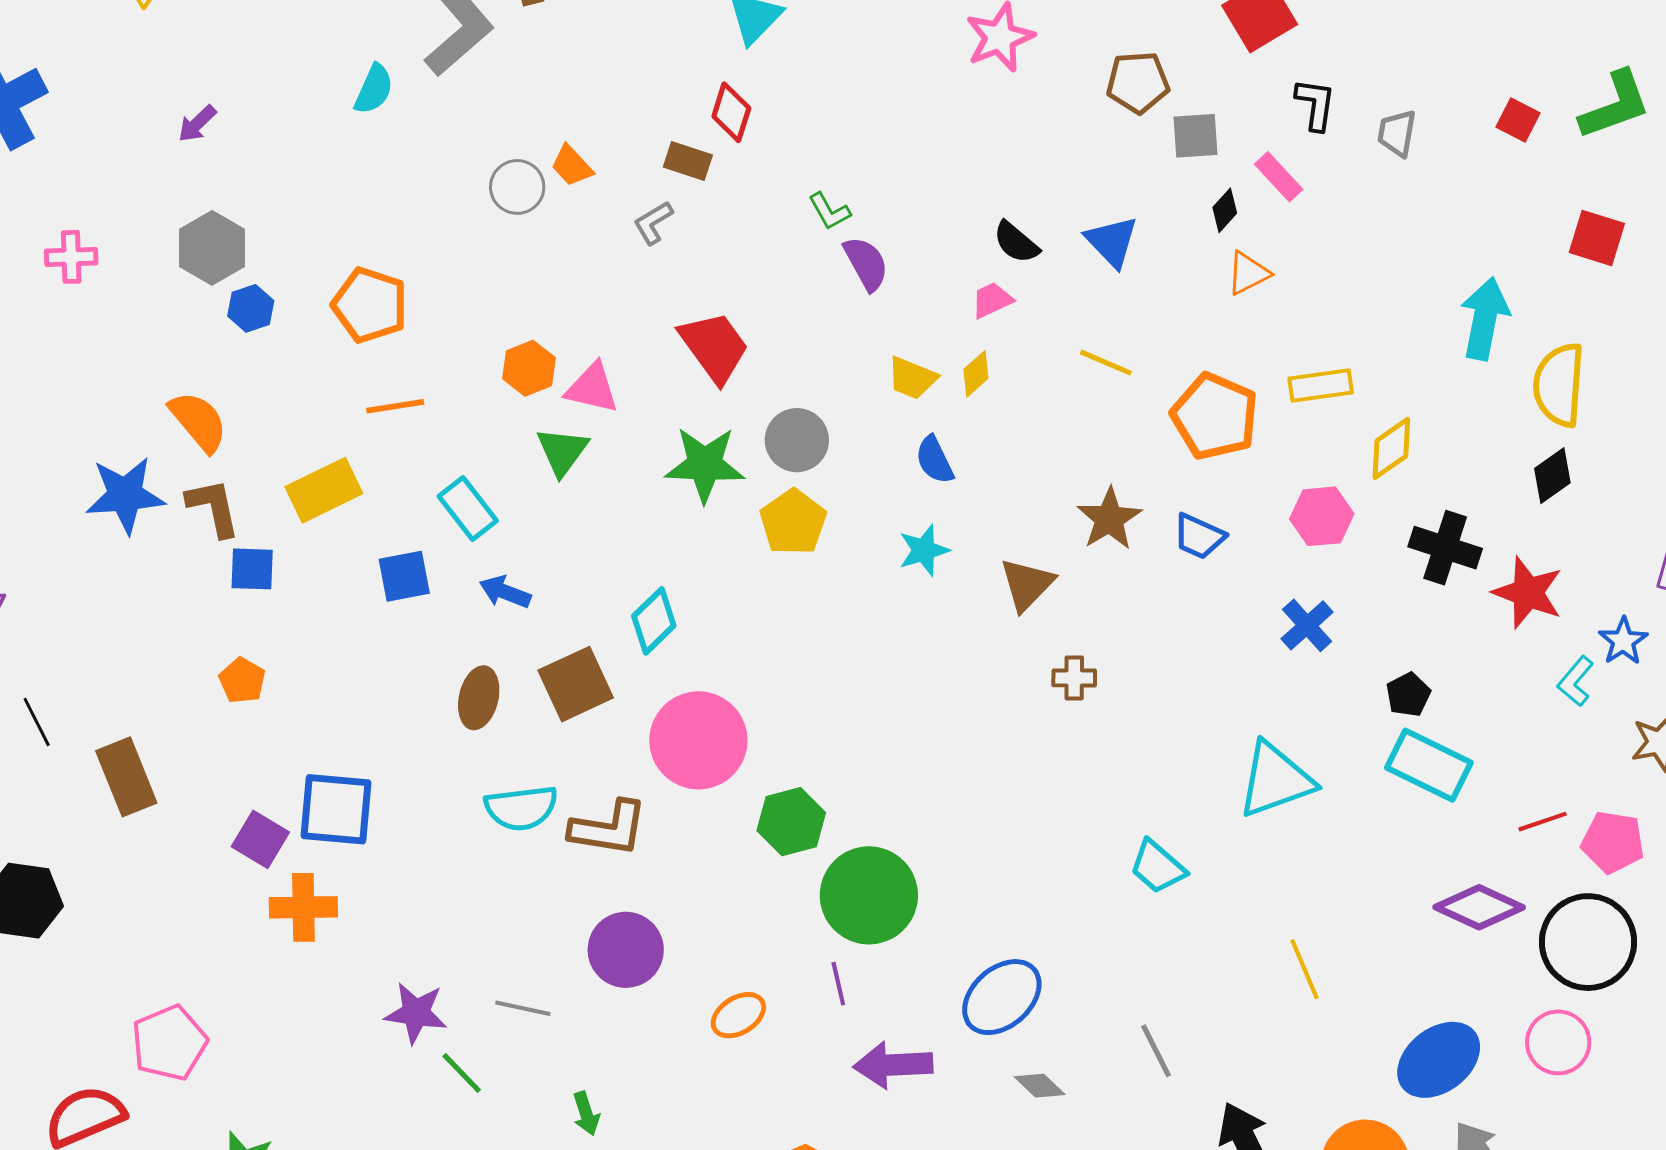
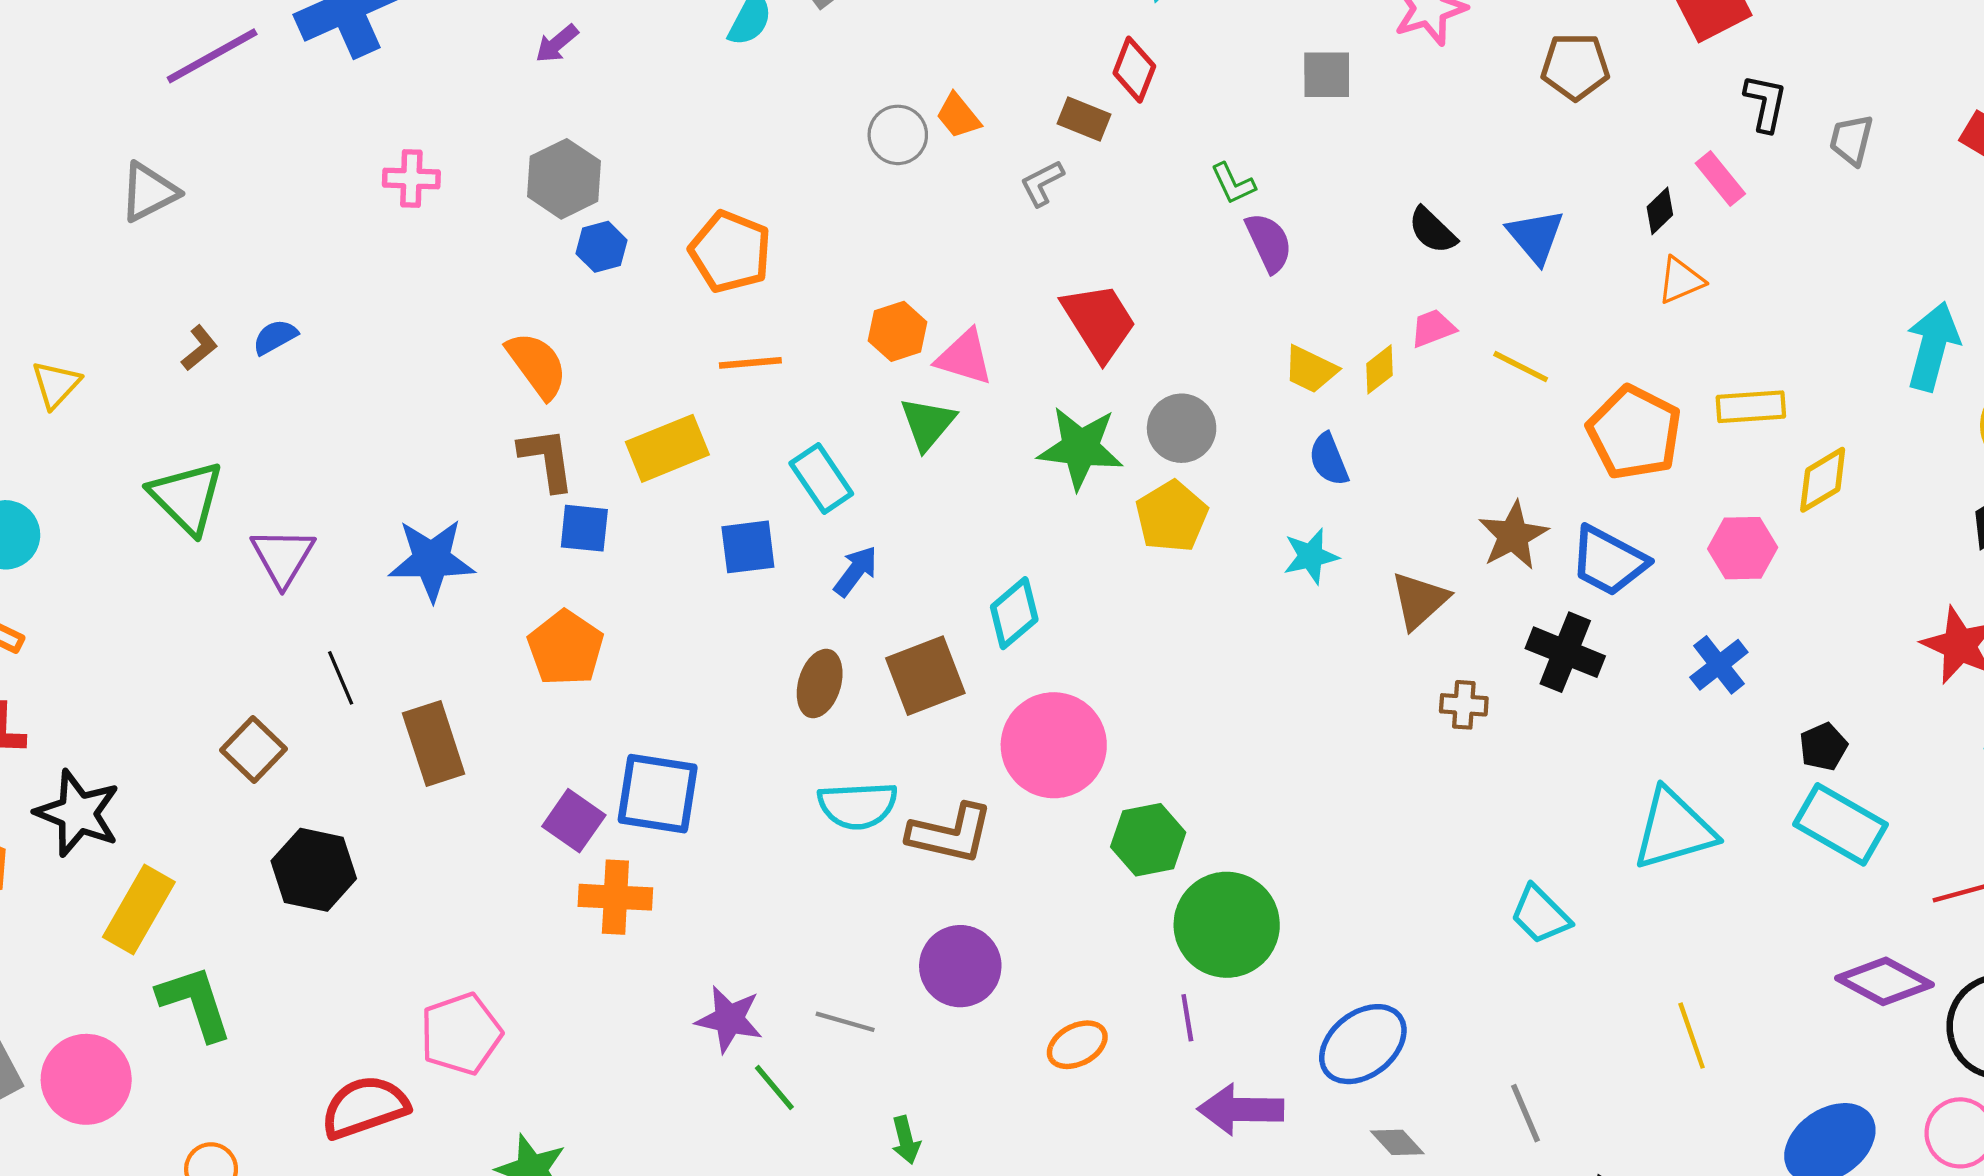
gray square: (1195, 136) -> (1327, 75), moved
pink trapezoid: (992, 300) -> (1433, 328), moved
blue star: (125, 495) -> (432, 560), moved
blue trapezoid: (1199, 536) -> (1609, 561), size x1.4
black cross: (1445, 548) -> (1565, 652), moved
blue arrow: (505, 592) -> (856, 571), turned 102
orange pentagon: (242, 681) -> (566, 648), size x1.5

